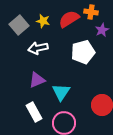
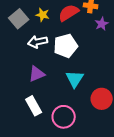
white pentagon: (83, 52) -> (66, 46), moved
cyan triangle: (61, 92) -> (75, 79), moved

